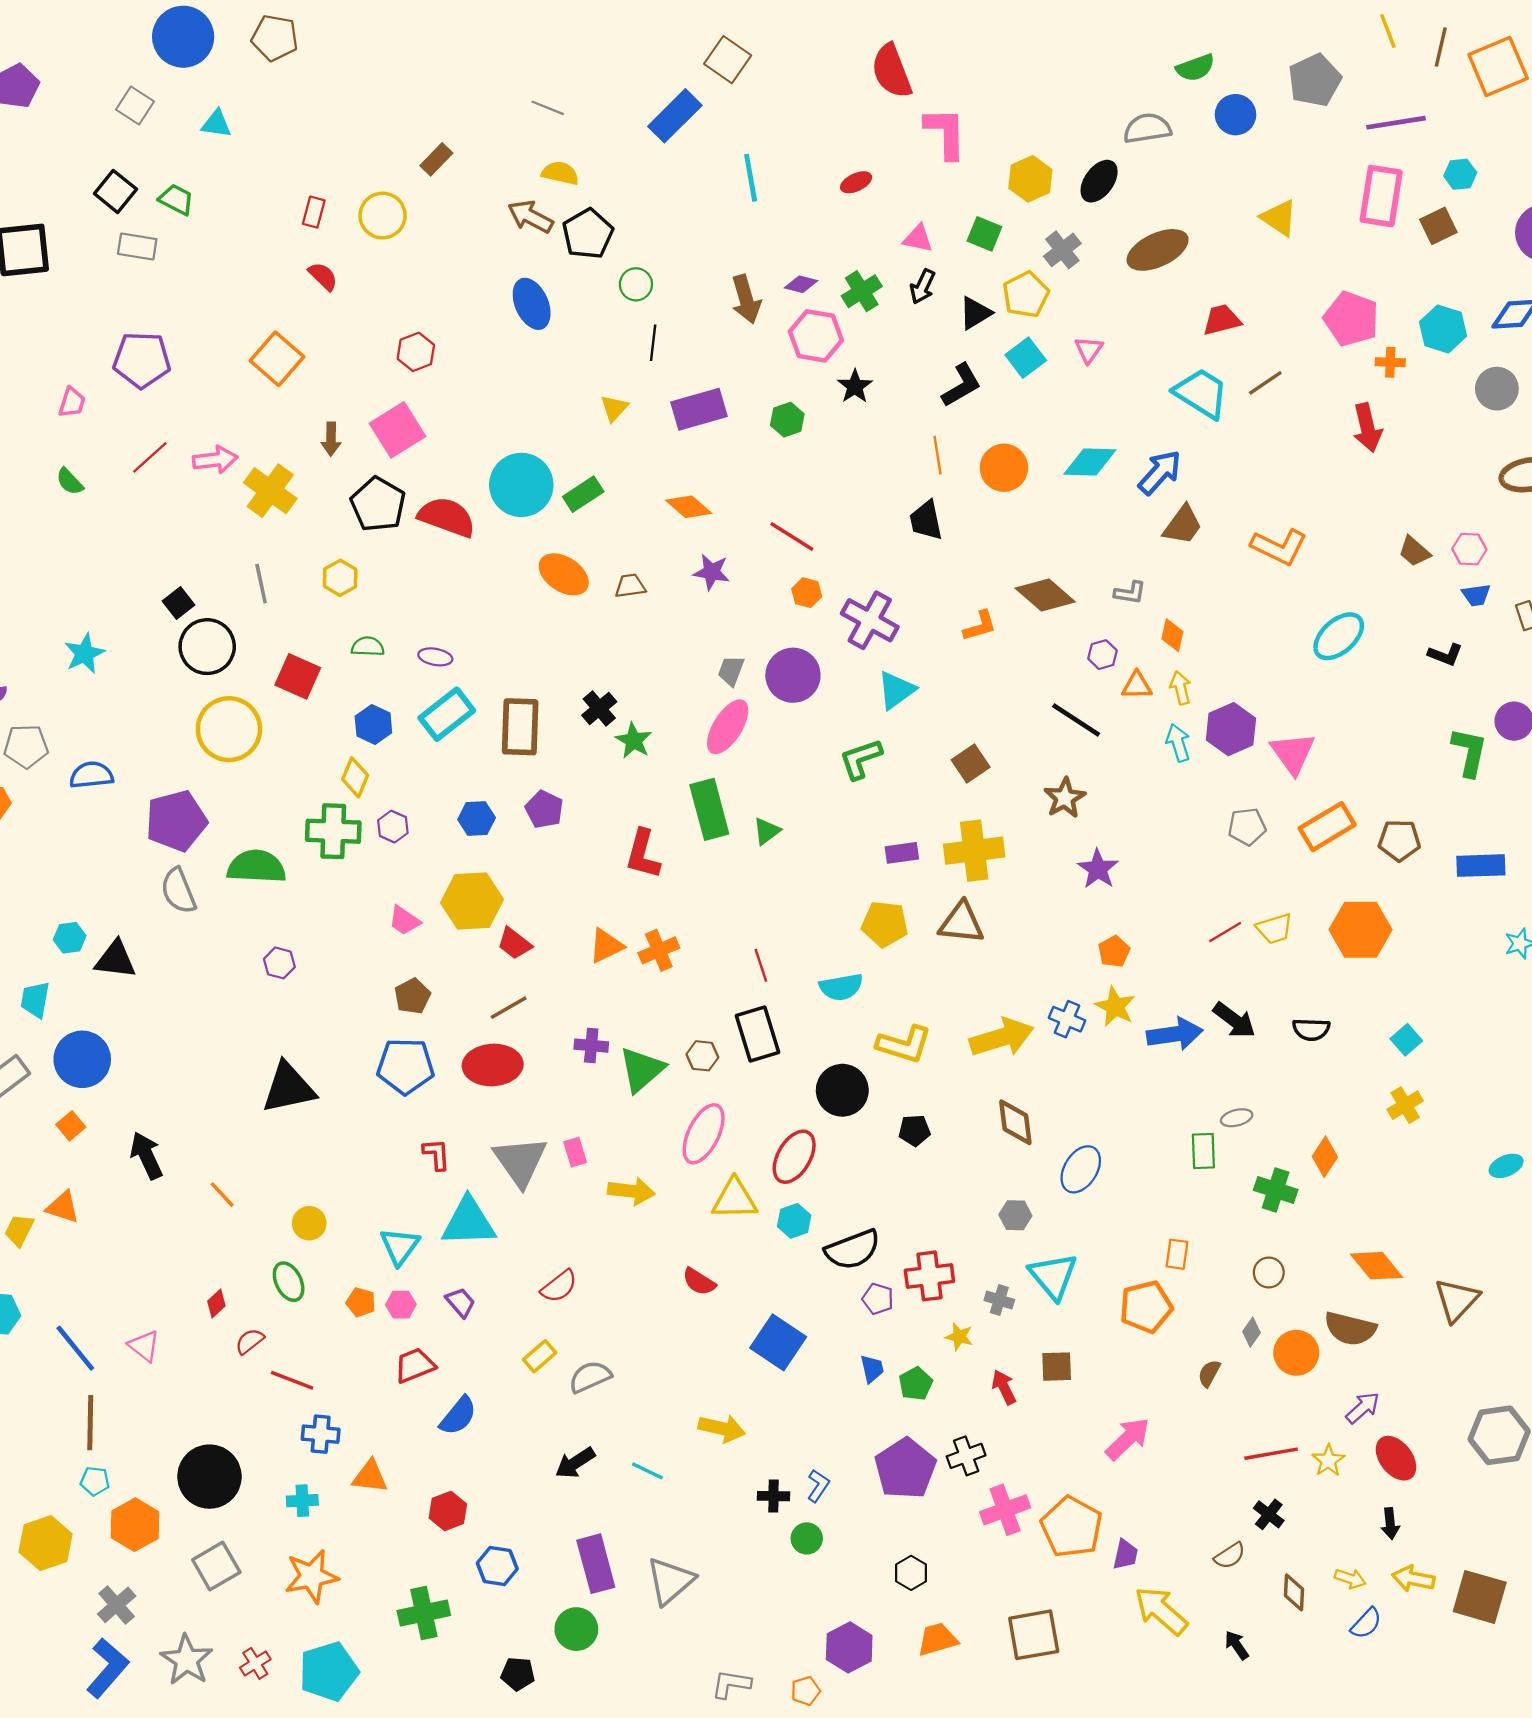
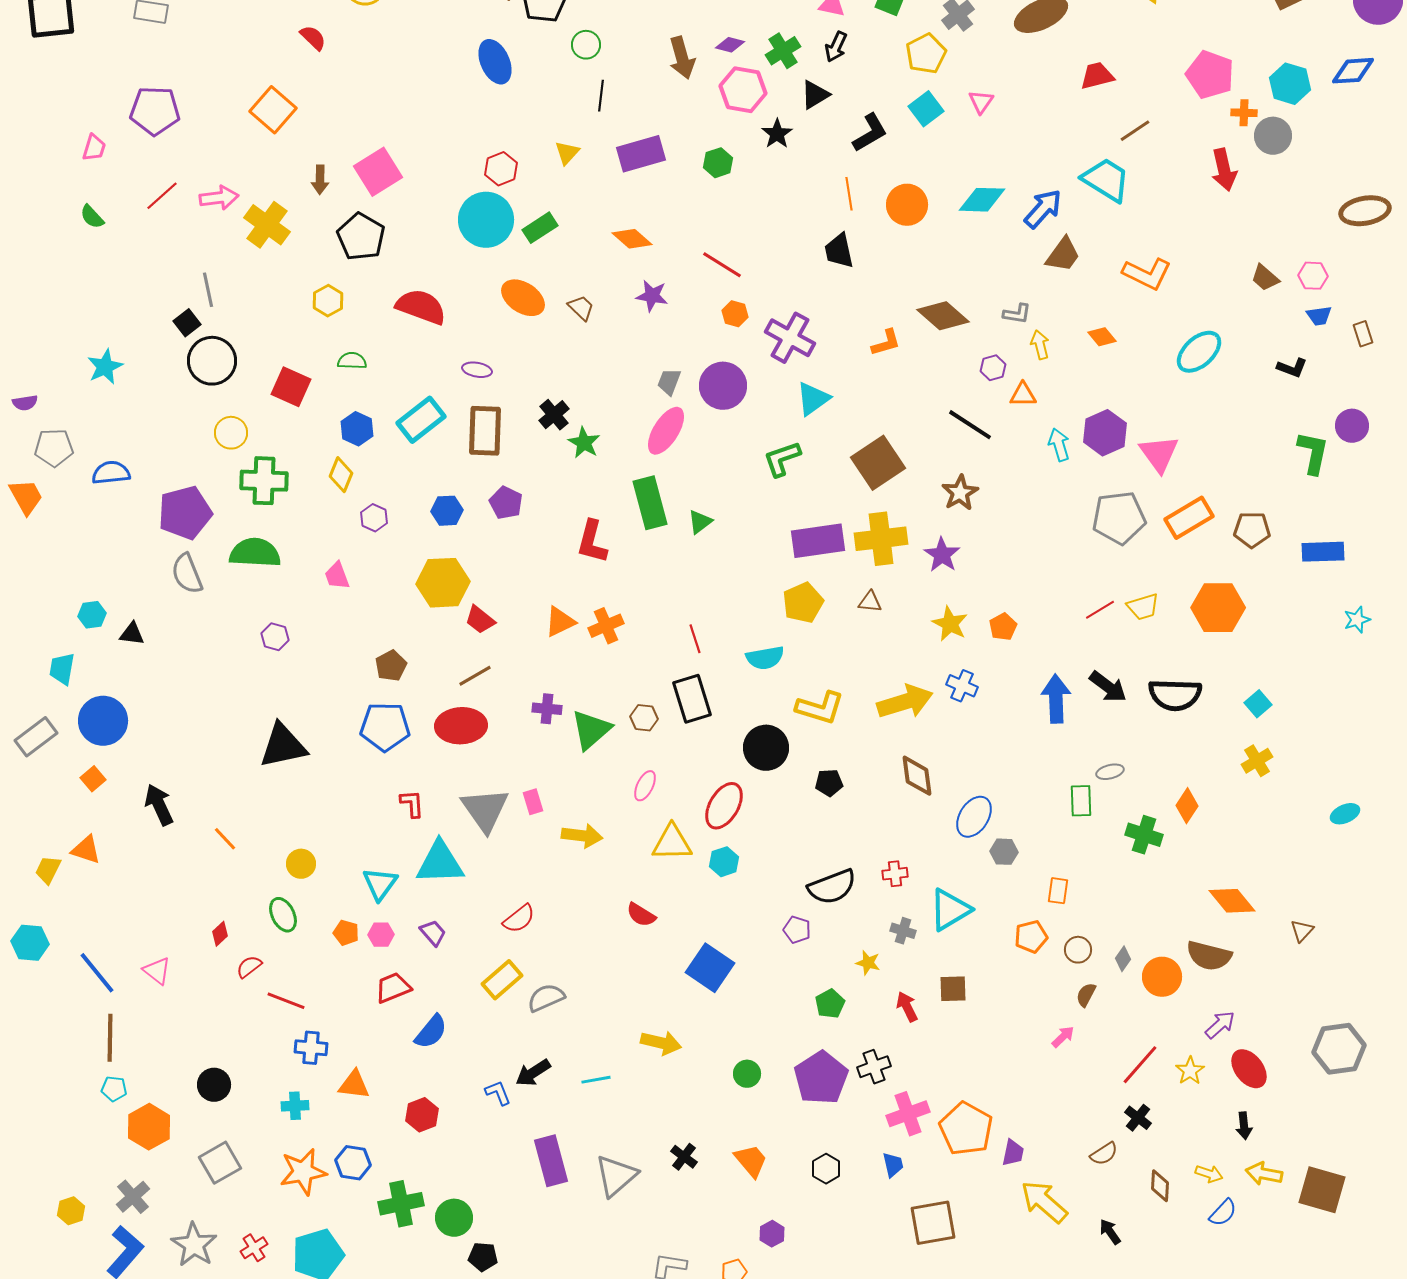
black triangle: (975, 313) -> (815, 95), moved
red hexagon: (416, 352) -> (501, 169), moved
gray circle: (1497, 389) -> (1273, 136), moved
cyan trapezoid: (1201, 393) -> (1106, 180), moved
red semicircle: (447, 517) -> (421, 307), moved
gray line: (261, 584) -> (208, 290), moved
brown trapezoid: (630, 586) -> (581, 308), turned 52
orange diamond: (1172, 635) -> (1102, 337), moved, turned -52
purple ellipse: (435, 657) -> (477, 370), moved
yellow arrow: (1180, 688) -> (1040, 345), moved
yellow circle: (229, 729) -> (231, 433), size x0.6
brown square: (971, 764) -> (878, 463), size x1.6
gray pentagon: (1247, 827) -> (1119, 518), size x1.6
green cross: (333, 831) -> (264, 481), moved
purple rectangle: (902, 853) -> (818, 541), size x1.8
purple star: (1098, 869) -> (942, 555), moved
pink trapezoid: (404, 921) -> (337, 576), moved, turned 36
brown triangle: (962, 923) -> (870, 602), size x0.6
yellow pentagon: (885, 924) -> (803, 603), turned -30
black triangle: (115, 960) -> (132, 634), size x0.7
yellow star: (1115, 1007) -> (950, 624), moved
black semicircle: (1311, 1029) -> (1175, 695), size x1.6
blue arrow: (1175, 1034) -> (1056, 699), turned -84
pink ellipse: (704, 1134) -> (645, 786), size x0.6
gray hexagon: (1015, 1215) -> (1004, 852), moved
black semicircle: (853, 1250) -> (832, 887), moved
brown circle: (1269, 1273) -> (1078, 950), moved
red cross: (929, 1276) -> (895, 874), moved, size x0.6
cyan triangle: (1053, 1276) -> (950, 910), turned 39
brown triangle: (1457, 1300) -> (1302, 931), size x0.6
orange pentagon: (1146, 1307) -> (1031, 937), size x0.7
yellow rectangle: (540, 1356) -> (502, 980), size x1.4
blue trapezoid: (872, 1369) -> (893, 1165), moved
pink arrow: (1128, 1439) -> (1063, 1037), moved, size x0.6
red line: (1271, 1454) -> (1140, 1065), turned -39
cyan line: (647, 1471) -> (596, 1080), turned -36
black circle: (209, 1477) -> (214, 1085), size x0.6
blue L-shape: (818, 1486) -> (498, 1093), moved, turned -56
black cross: (773, 1496) -> (684, 1157), moved, turned 36
green circle: (807, 1538) -> (747, 1074), moved
yellow hexagon: (46, 1543) -> (71, 1211), moved, size x0.6
blue hexagon: (497, 1566) -> (353, 1163), moved
green circle: (576, 1629) -> (454, 1218), moved
orange trapezoid: (937, 1639) -> (751, 1161), moved, turned 66
purple hexagon: (849, 1647) -> (772, 1234), size x0.6

